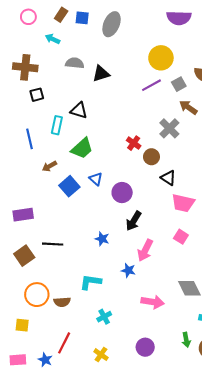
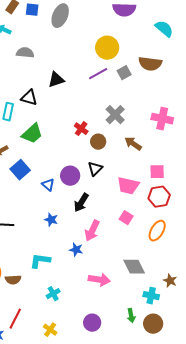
black triangle: (101, 74) -> (56, 80), moved
brown arrow: (188, 107) -> (133, 144), moved
black triangle: (168, 178) -> (95, 169), moved, turned 42
blue triangle: (96, 179) -> (48, 185), moved

